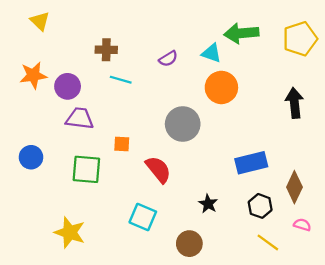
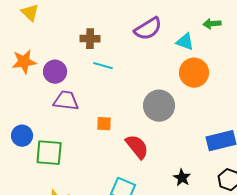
green arrow: (241, 33) -> (212, 24), size x0.6
purple semicircle: (168, 59) -> (148, 29), moved, size x1.6
green square: (86, 169) -> (49, 153), moved

